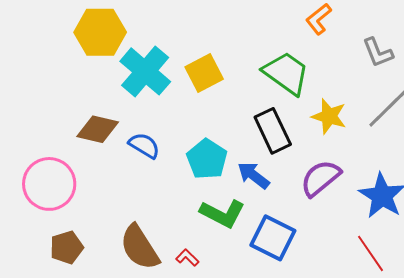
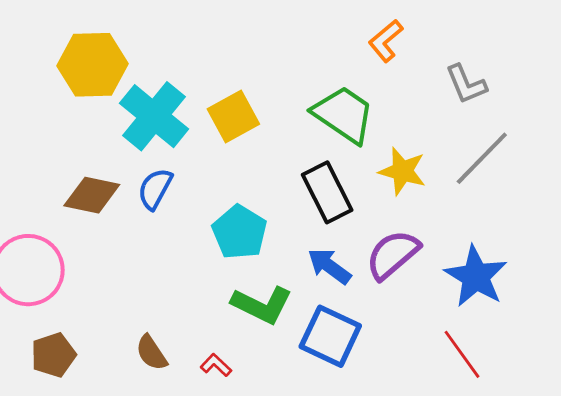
blue semicircle: (144, 145) -> (155, 189), moved, turned -92
blue arrow: (253, 175) -> (329, 266), moved
brown semicircle: (140, 247) -> (151, 353), size x0.6

